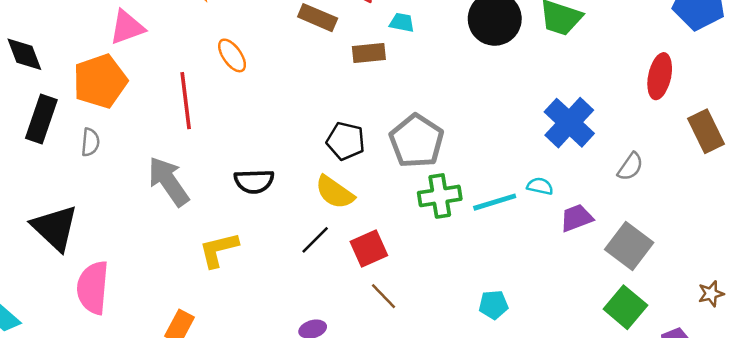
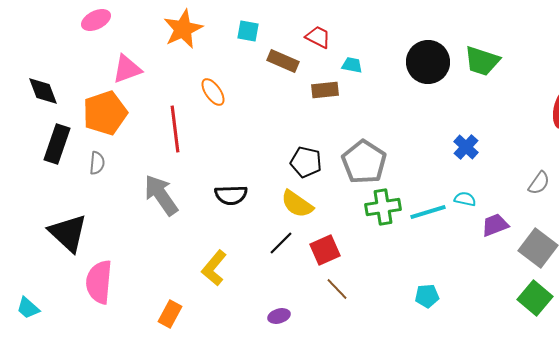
blue cross: (569, 123) -> (466, 147), moved, size x0.6
yellow L-shape: (219, 250) -> (214, 268), moved, turned -36

